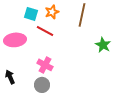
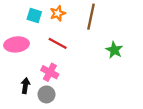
red line: (45, 31) -> (58, 43), moved
black arrow: (10, 77) -> (25, 86), moved, turned 32

